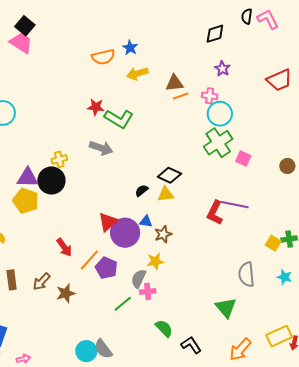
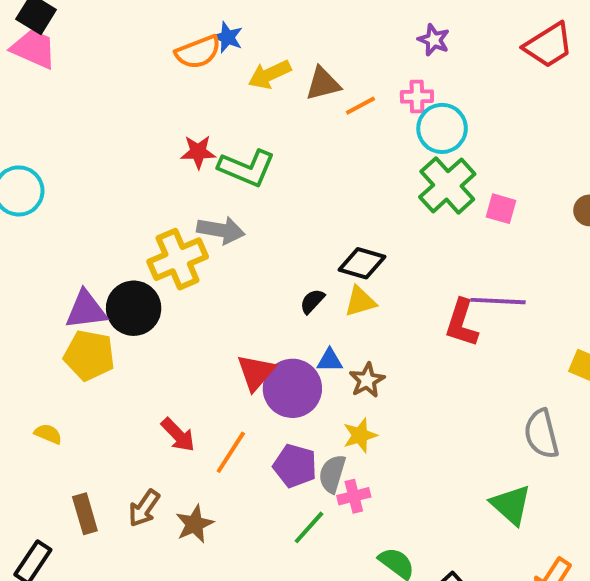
blue star: (130, 48) -> (228, 37), moved
brown triangle: (174, 83) -> (323, 84), moved
yellow cross: (59, 159) -> (178, 259), moved, size x1.8
purple pentagon: (106, 268) -> (295, 466), moved

